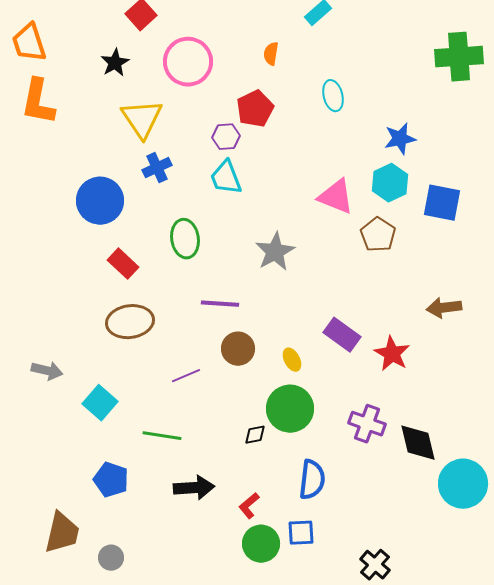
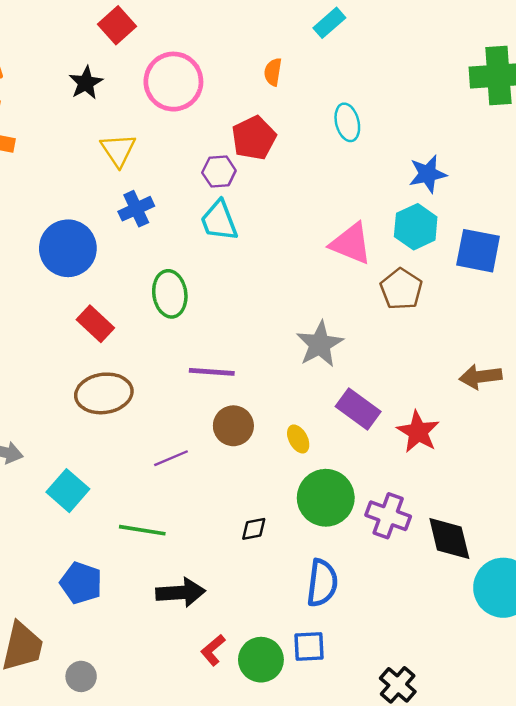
yellow triangle: (142, 119) -> (118, 150), size x0.7
gray star: (275, 252) -> (320, 344), moved
green circle: (290, 409) -> (326, 498), moved
red L-shape: (249, 506) -> (213, 650), moved

